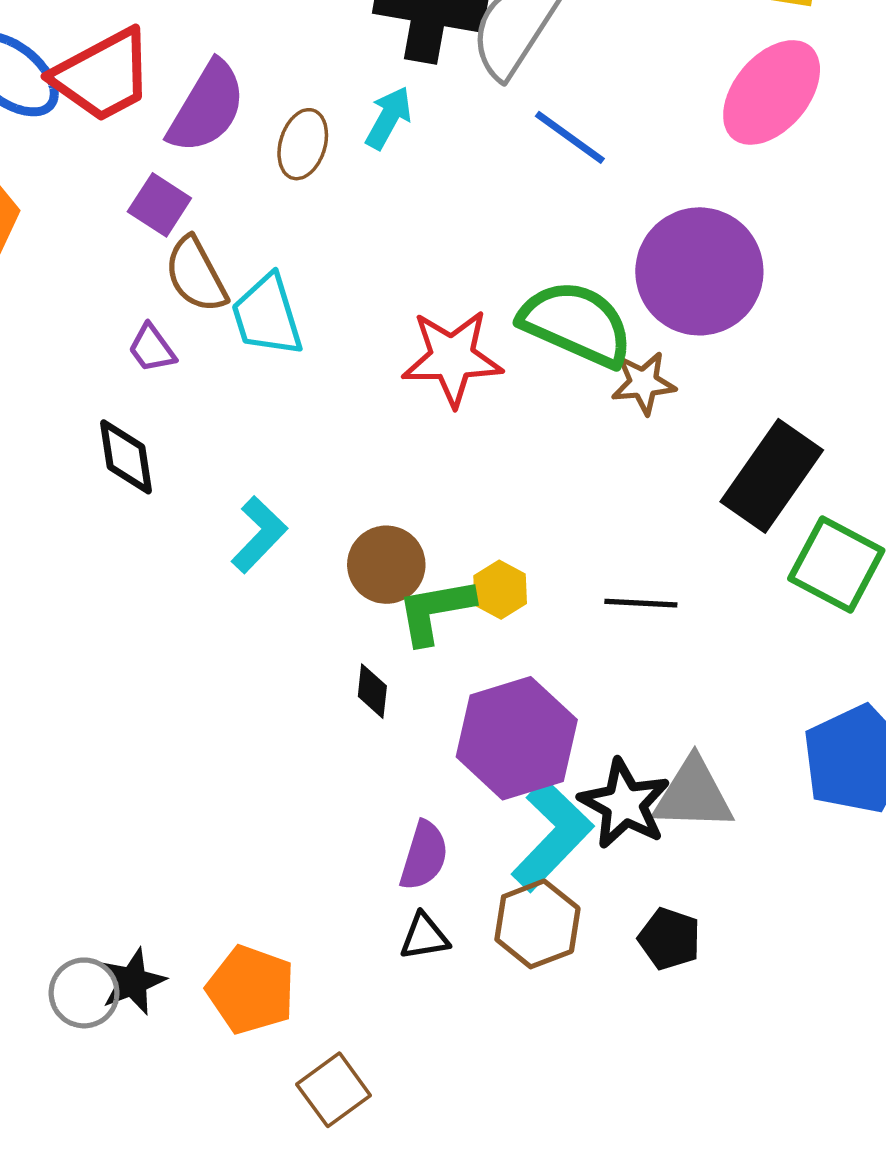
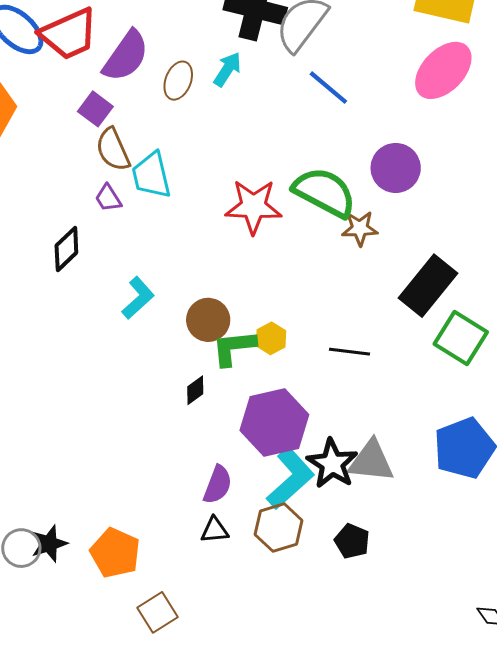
purple circle: (699, 271) -> (396, 168), size x0.7
purple trapezoid: (152, 348) -> (108, 198), moved
black diamond: (126, 457) -> (66, 249), turned 51
black diamond: (372, 691) -> (195, 390), turned 44

